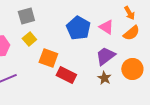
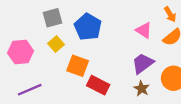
blue pentagon: (78, 28) -> (88, 27), moved

